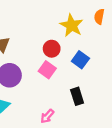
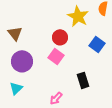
blue square: (80, 60) -> (97, 44), moved

